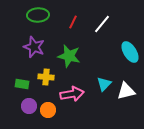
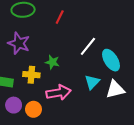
white line: (102, 24) -> (88, 46), moved
cyan ellipse: (130, 52) -> (111, 60), moved
green star: (69, 56) -> (52, 62), moved, size x0.6

